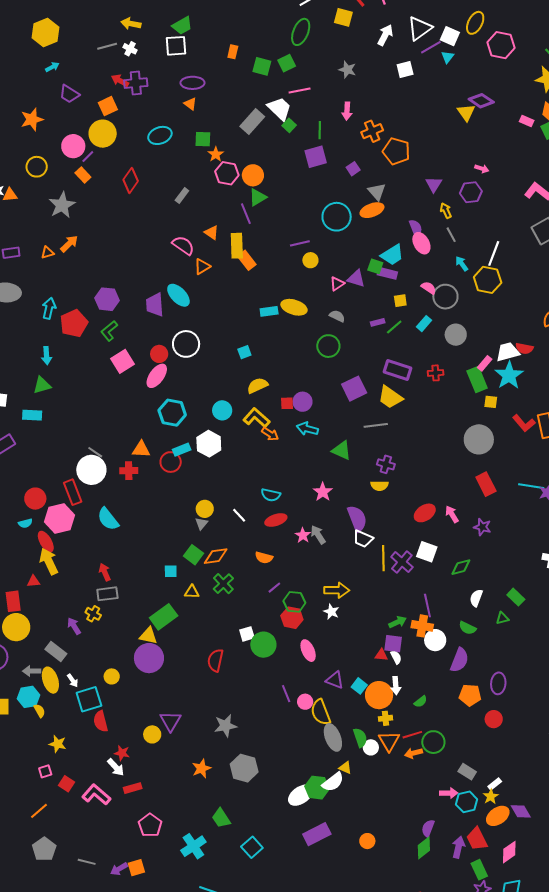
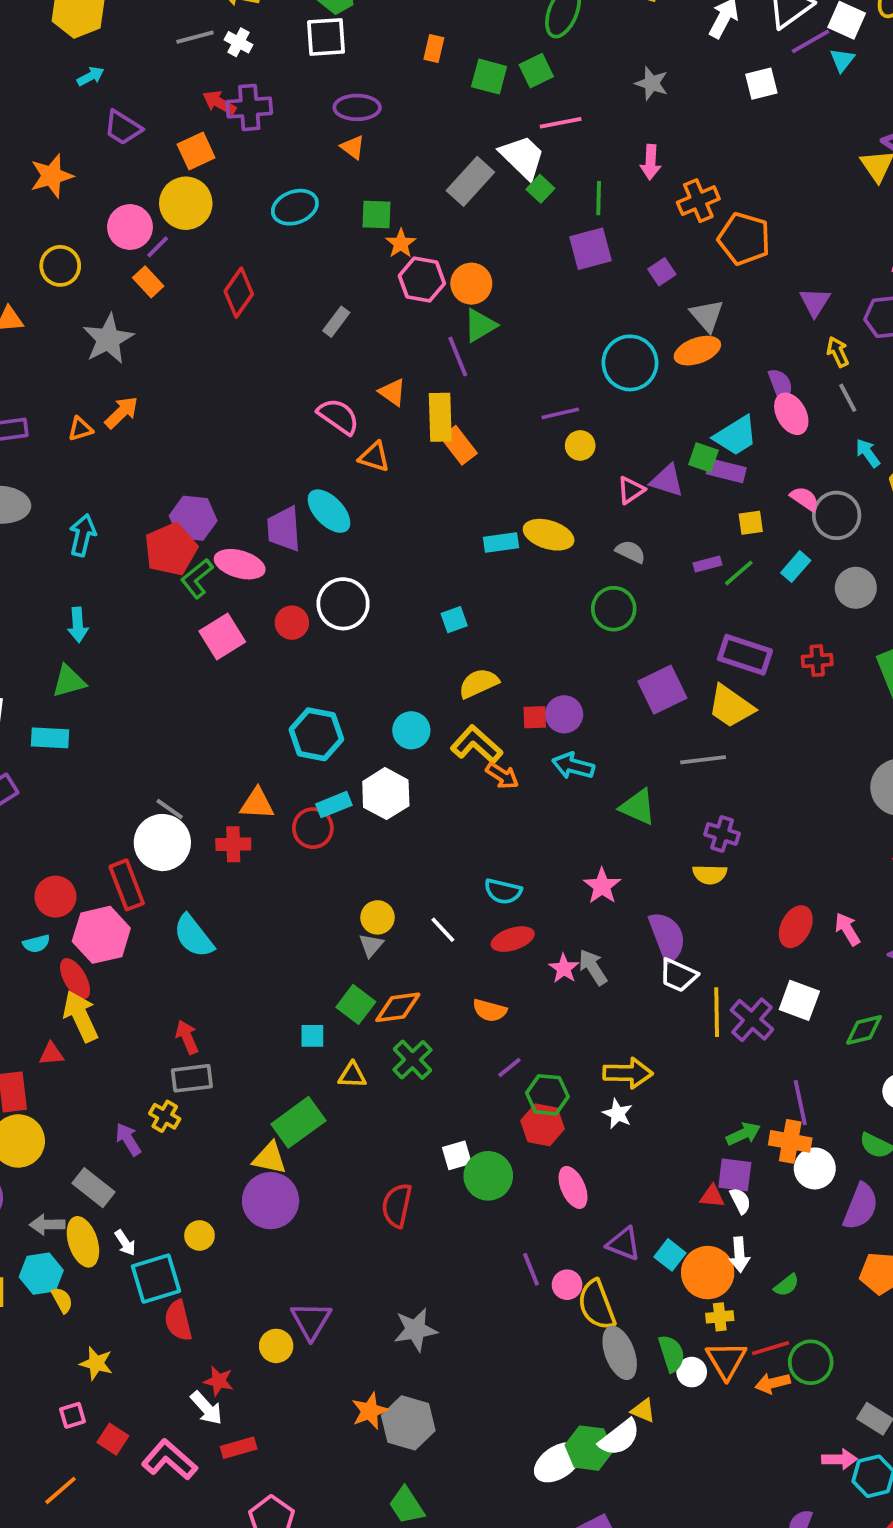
orange triangle: (202, 267) -> (374, 457), turned 48
red pentagon: (74, 323) -> (171, 549), moved
pink ellipse: (157, 376) -> (240, 564), moved, turned 70
red ellipse: (425, 513) -> (796, 927), turned -30
gray hexagon: (244, 768) -> (408, 1423), moved

